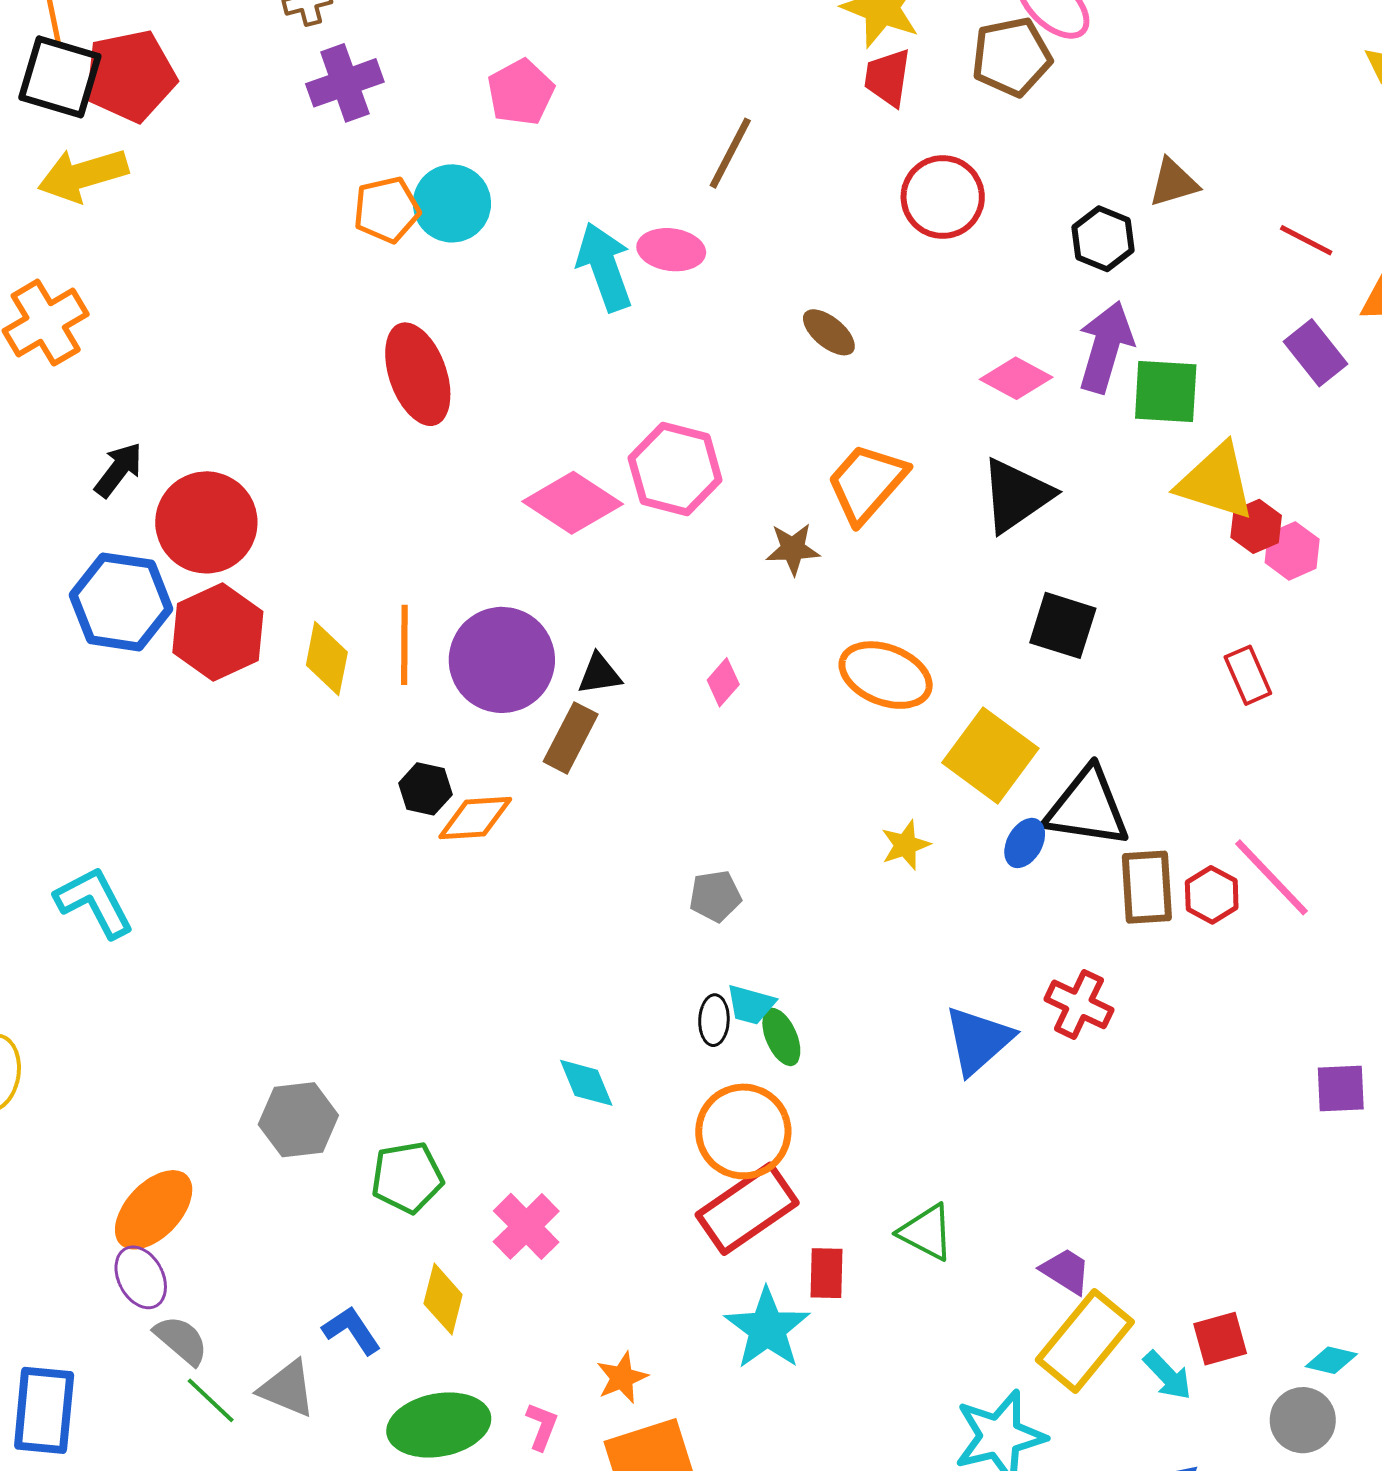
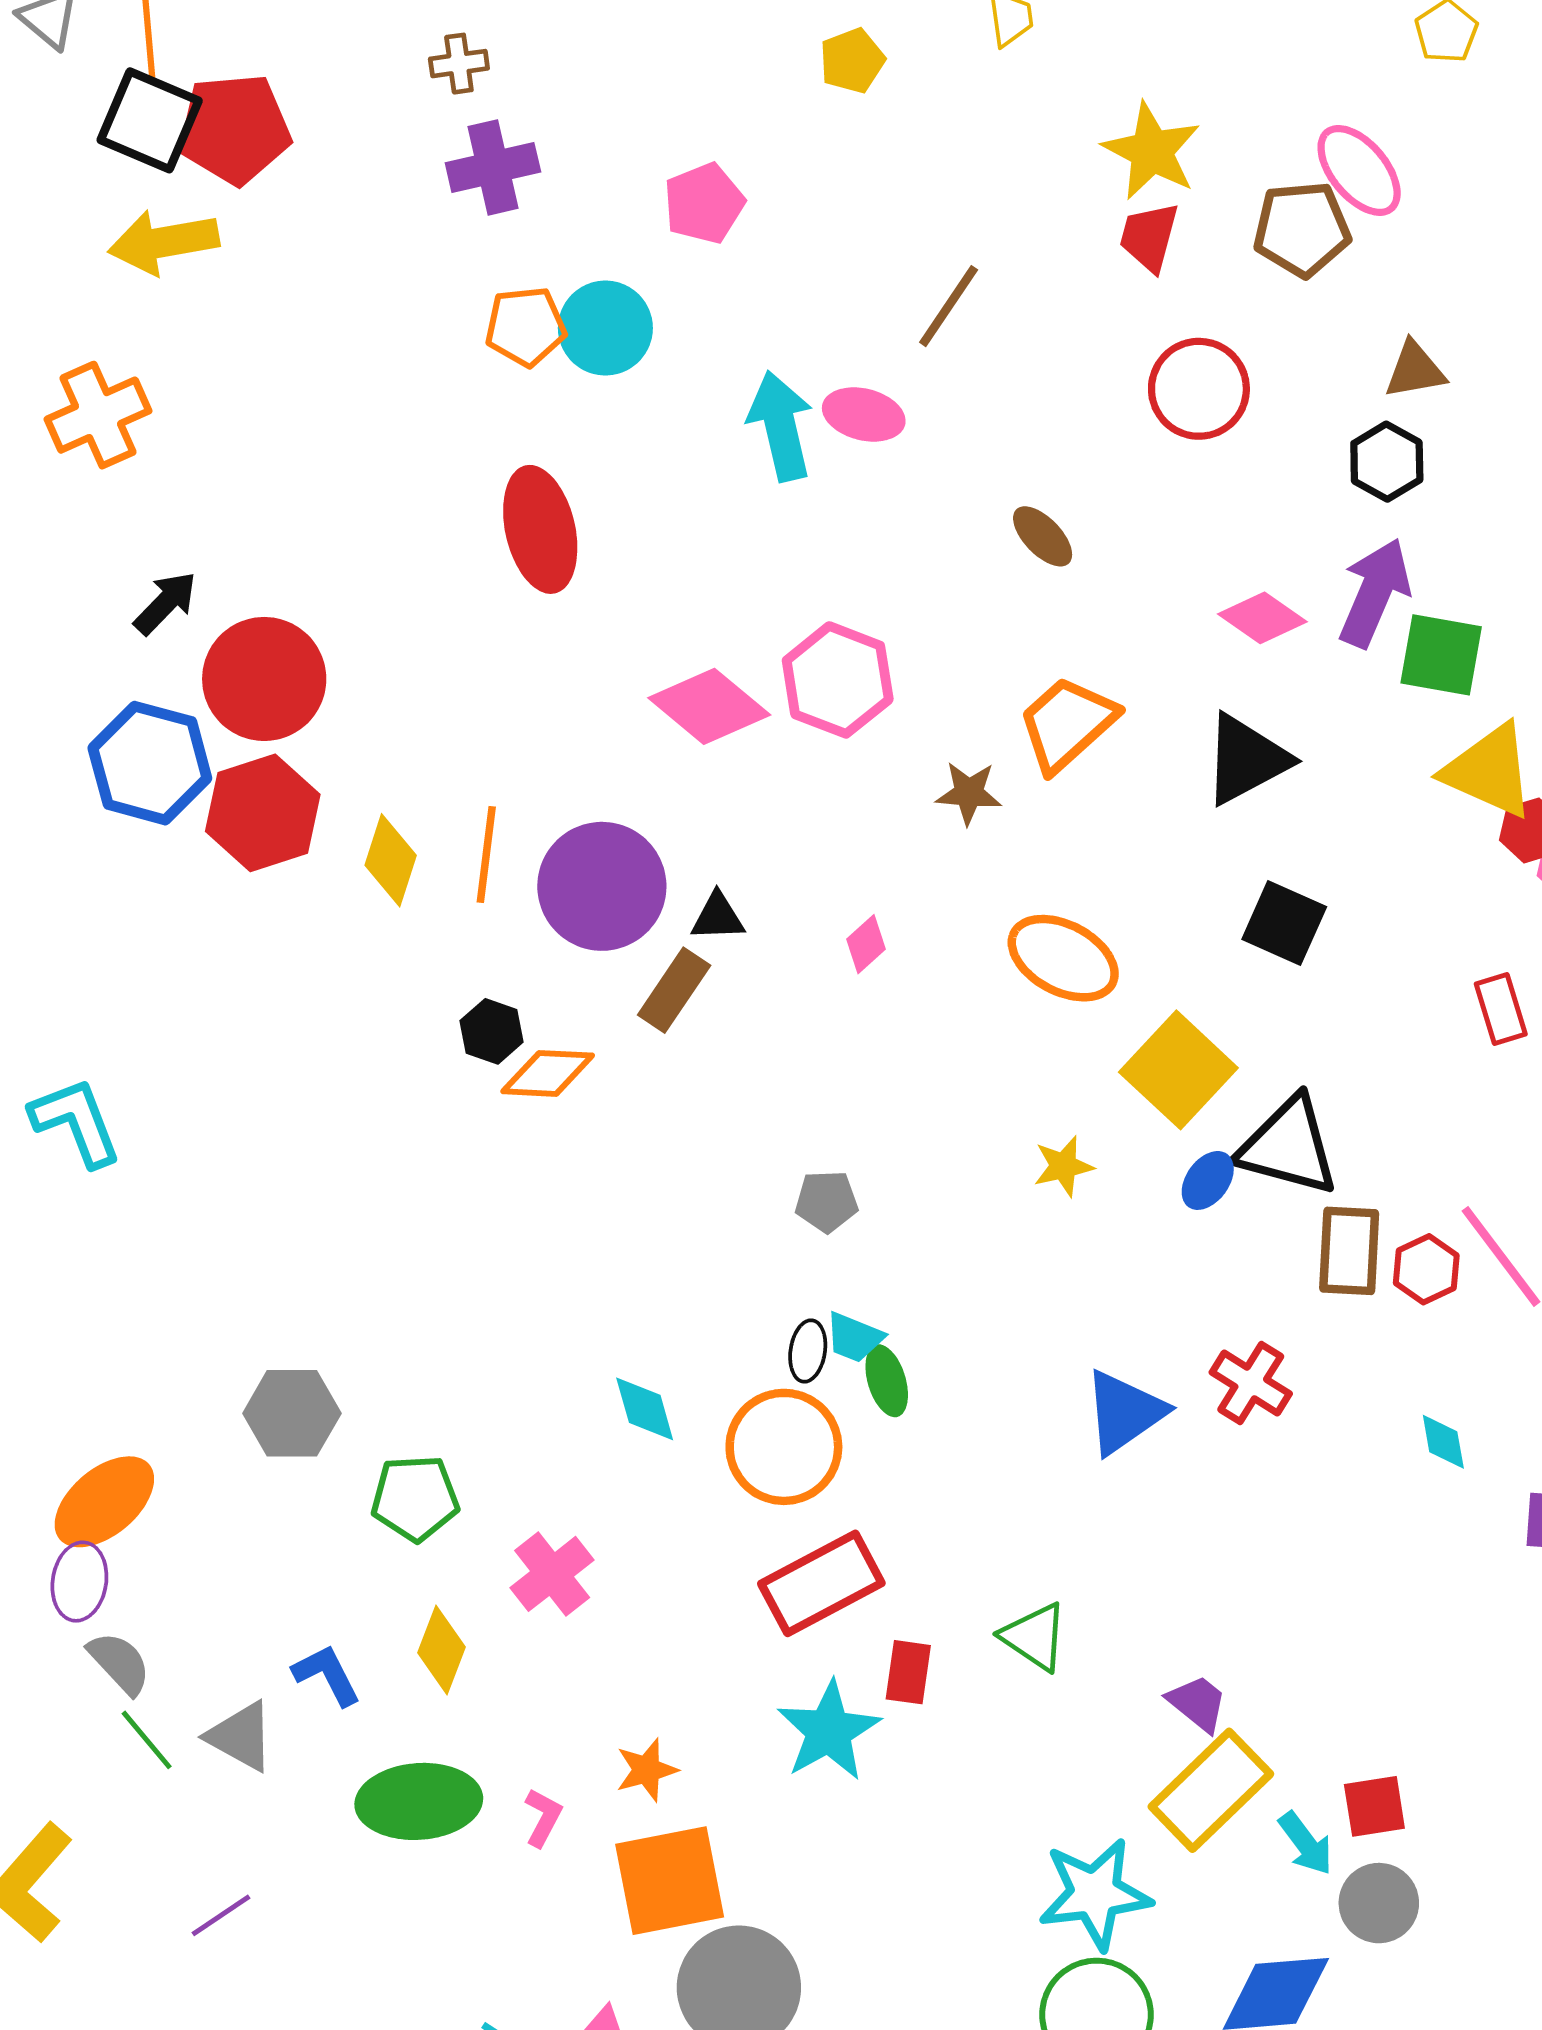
brown triangle: (1173, 183) -> (1415, 370), moved
orange circle: (743, 1131) -> (784, 1447), moved
purple ellipse: (141, 1277) -> (79, 1582), turned 30
cyan diamond: (1331, 1360) -> (1443, 1442), moved, turned 60
gray circle: (1303, 1420) -> (1379, 1903), moved

